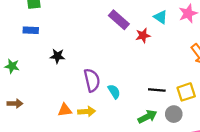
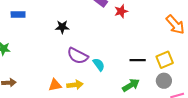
black star: (57, 56) -> (62, 27), moved
purple semicircle: (92, 80) -> (78, 56), turned 135
gray circle: (174, 114) -> (164, 81), moved

